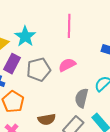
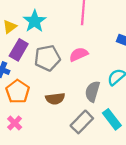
brown semicircle: (47, 119) -> (55, 99), moved

